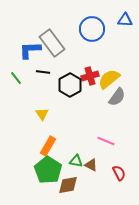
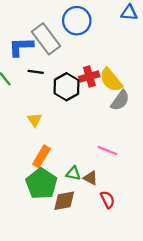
blue circle: (92, 29) -> (77, 21), moved
yellow semicircle: (109, 79) -> (111, 80), turned -90
red semicircle: (119, 173) -> (108, 200), moved

